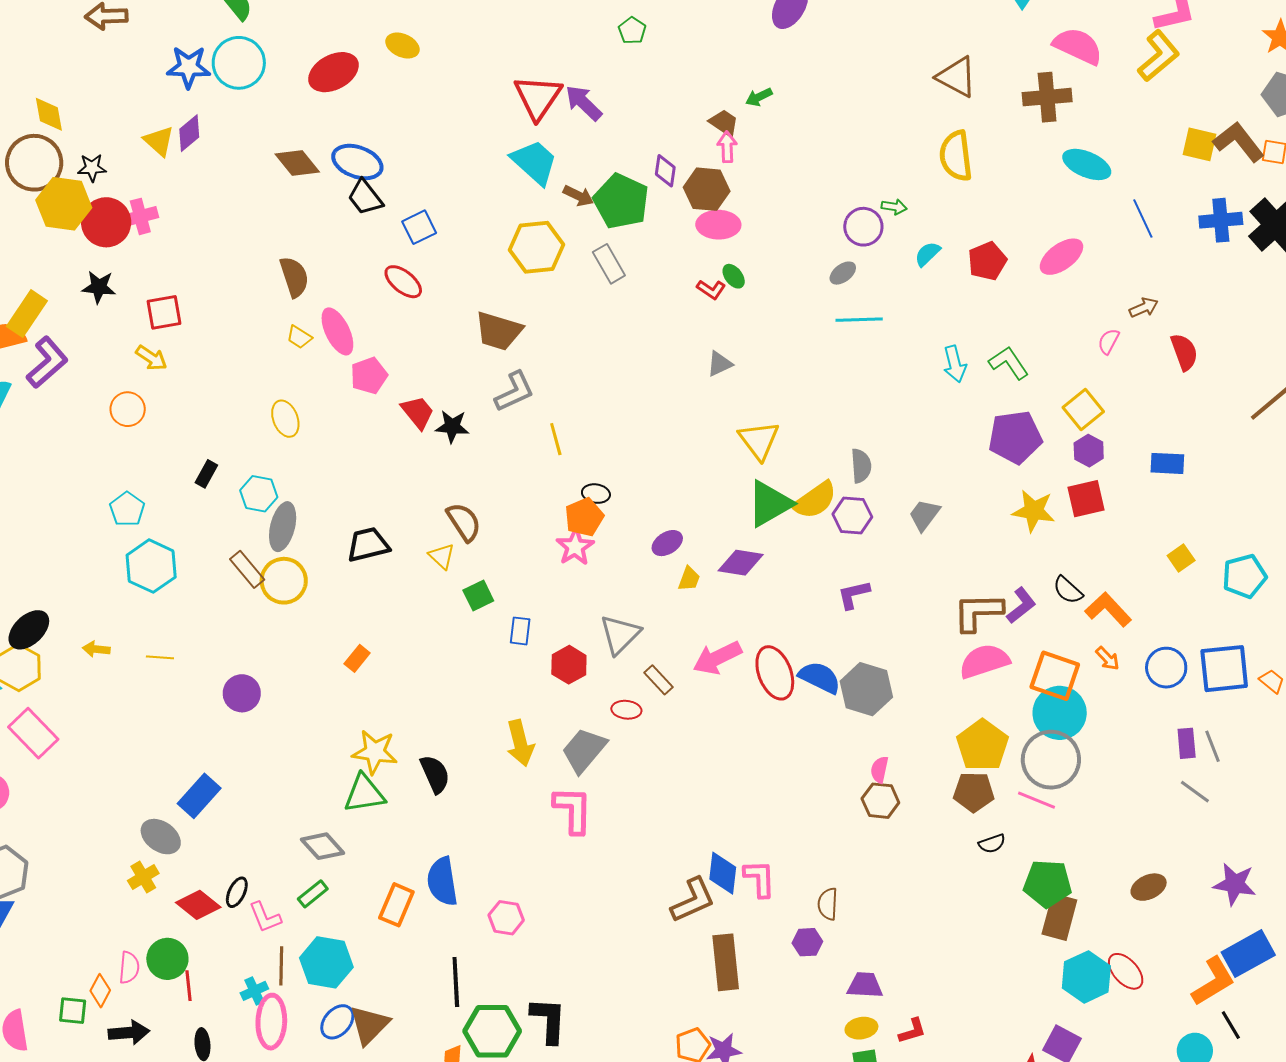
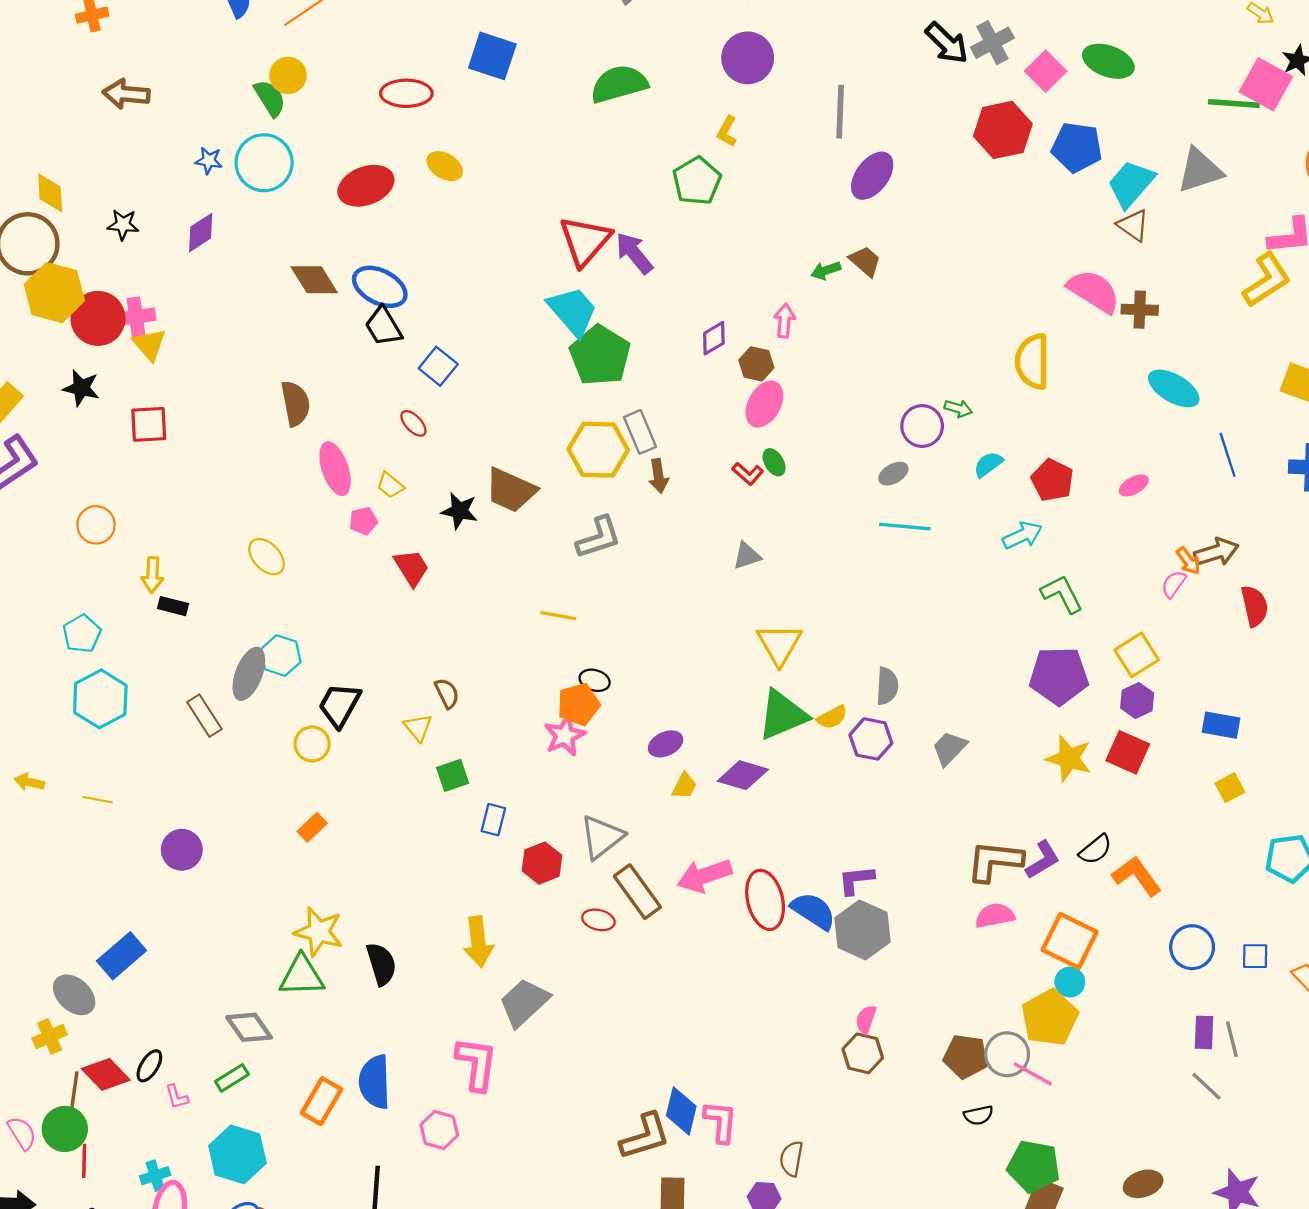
green pentagon: (632, 31) -> (697, 181), size x1.6
pink semicircle: (1078, 46) -> (1094, 291), moved
blue star: (189, 67) -> (209, 161), size x0.6
brown triangle: (957, 77) -> (1133, 225), moved, size x0.7
brown cross: (1047, 97) -> (1140, 310), size x0.7
brown trapezoid: (724, 123) -> (865, 261), moved
yellow triangle: (159, 141) -> (149, 344), moved
black star: (92, 168) -> (123, 225), moved
purple diamond: (665, 171) -> (714, 338), turned 44
brown hexagon: (707, 189) -> (756, 364), size x0.7
brown arrow: (578, 196) -> (658, 476), moved, turned 48
green pentagon: (621, 201) -> (600, 355), moved
pink ellipse: (718, 225) -> (764, 404), turned -69
blue square: (419, 227) -> (438, 366), turned -32
yellow hexagon: (536, 247) -> (598, 450), moved
pink ellipse: (1061, 257) -> (1134, 485), size x0.6
red pentagon: (987, 261) -> (1052, 480), turned -30
red ellipse: (403, 282) -> (413, 423), size x0.7
brown arrow: (1144, 308) -> (1216, 552), size x1.4
yellow trapezoid: (299, 337) -> (390, 485), moved
yellow arrow: (151, 358) -> (152, 575), moved, turned 52
cyan arrow: (955, 364) -> (1022, 535), moved, turned -108
pink pentagon: (369, 376) -> (363, 521), size x0.7
gray L-shape: (514, 392) -> (599, 538), moved
yellow ellipse: (285, 419) -> (267, 557), turned -30
black star: (452, 426) -> (459, 511), moved
yellow line: (556, 439) -> (558, 616), turned -72
black rectangle: (206, 474) -> (173, 606), turned 68
cyan hexagon: (259, 494) -> (281, 656), moved
red square: (1086, 499) -> (1128, 752), turned 30
yellow semicircle: (815, 500) -> (832, 717), size x0.6
brown semicircle: (464, 522) -> (447, 693), size x0.7
black trapezoid: (368, 545) -> (339, 705), turned -54
yellow square: (1181, 558) -> (1230, 788), moved
yellow circle: (284, 581) -> (312, 744), moved, size x0.7
black semicircle: (1068, 590) -> (1095, 849), turned -88
purple L-shape: (854, 595) -> (856, 880), moved
orange arrow: (1107, 658) -> (1188, 561), moved
pink semicircle: (984, 661) -> (995, 916), size x0.7
blue square: (1224, 669) -> (1255, 956), size x0.5
brown rectangle: (658, 680) -> (637, 892), size x1.6
cyan circle: (1060, 713) -> (1070, 982), size x0.5
yellow pentagon: (982, 745) -> (1050, 1018), moved
gray trapezoid: (584, 750) -> (524, 1002), moved
gray circle: (1051, 760) -> (1007, 1054), moved, size x0.7
pink L-shape: (573, 810) -> (477, 1064), moved
pink L-shape: (265, 917) -> (177, 1097), size x0.7
brown line: (281, 966) -> (74, 1093), moved
pink semicircle: (129, 968) -> (22, 1133), turned -44

